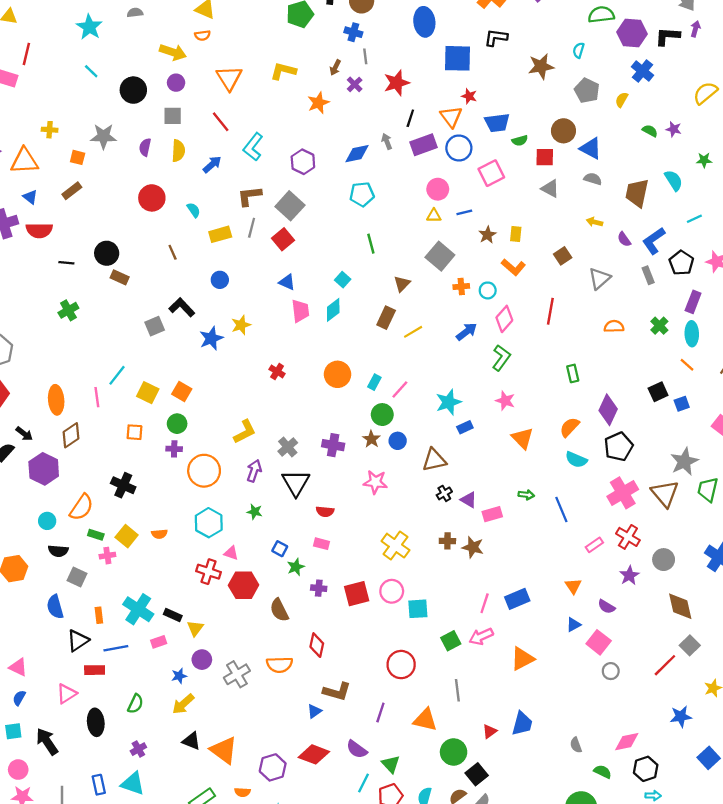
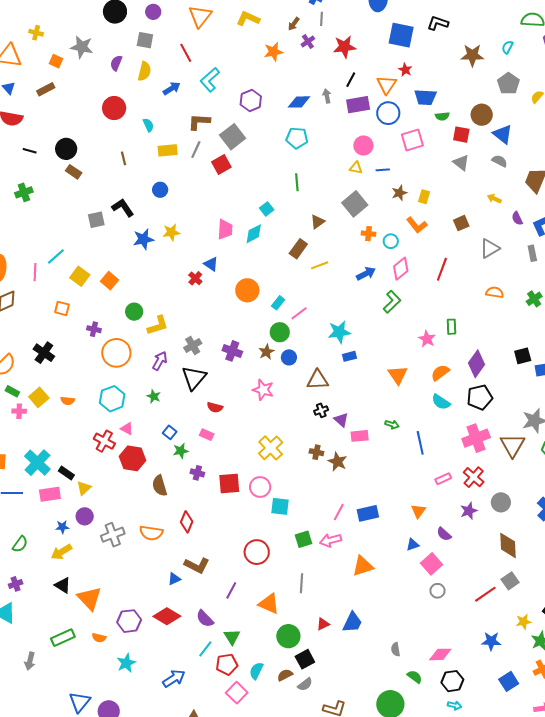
blue triangle: (287, 282) -> (211, 264), moved
pink star: (505, 401) -> (427, 339), moved
green circle: (177, 424) -> (134, 312), moved
pink rectangle: (159, 642) -> (50, 494), size x1.5

